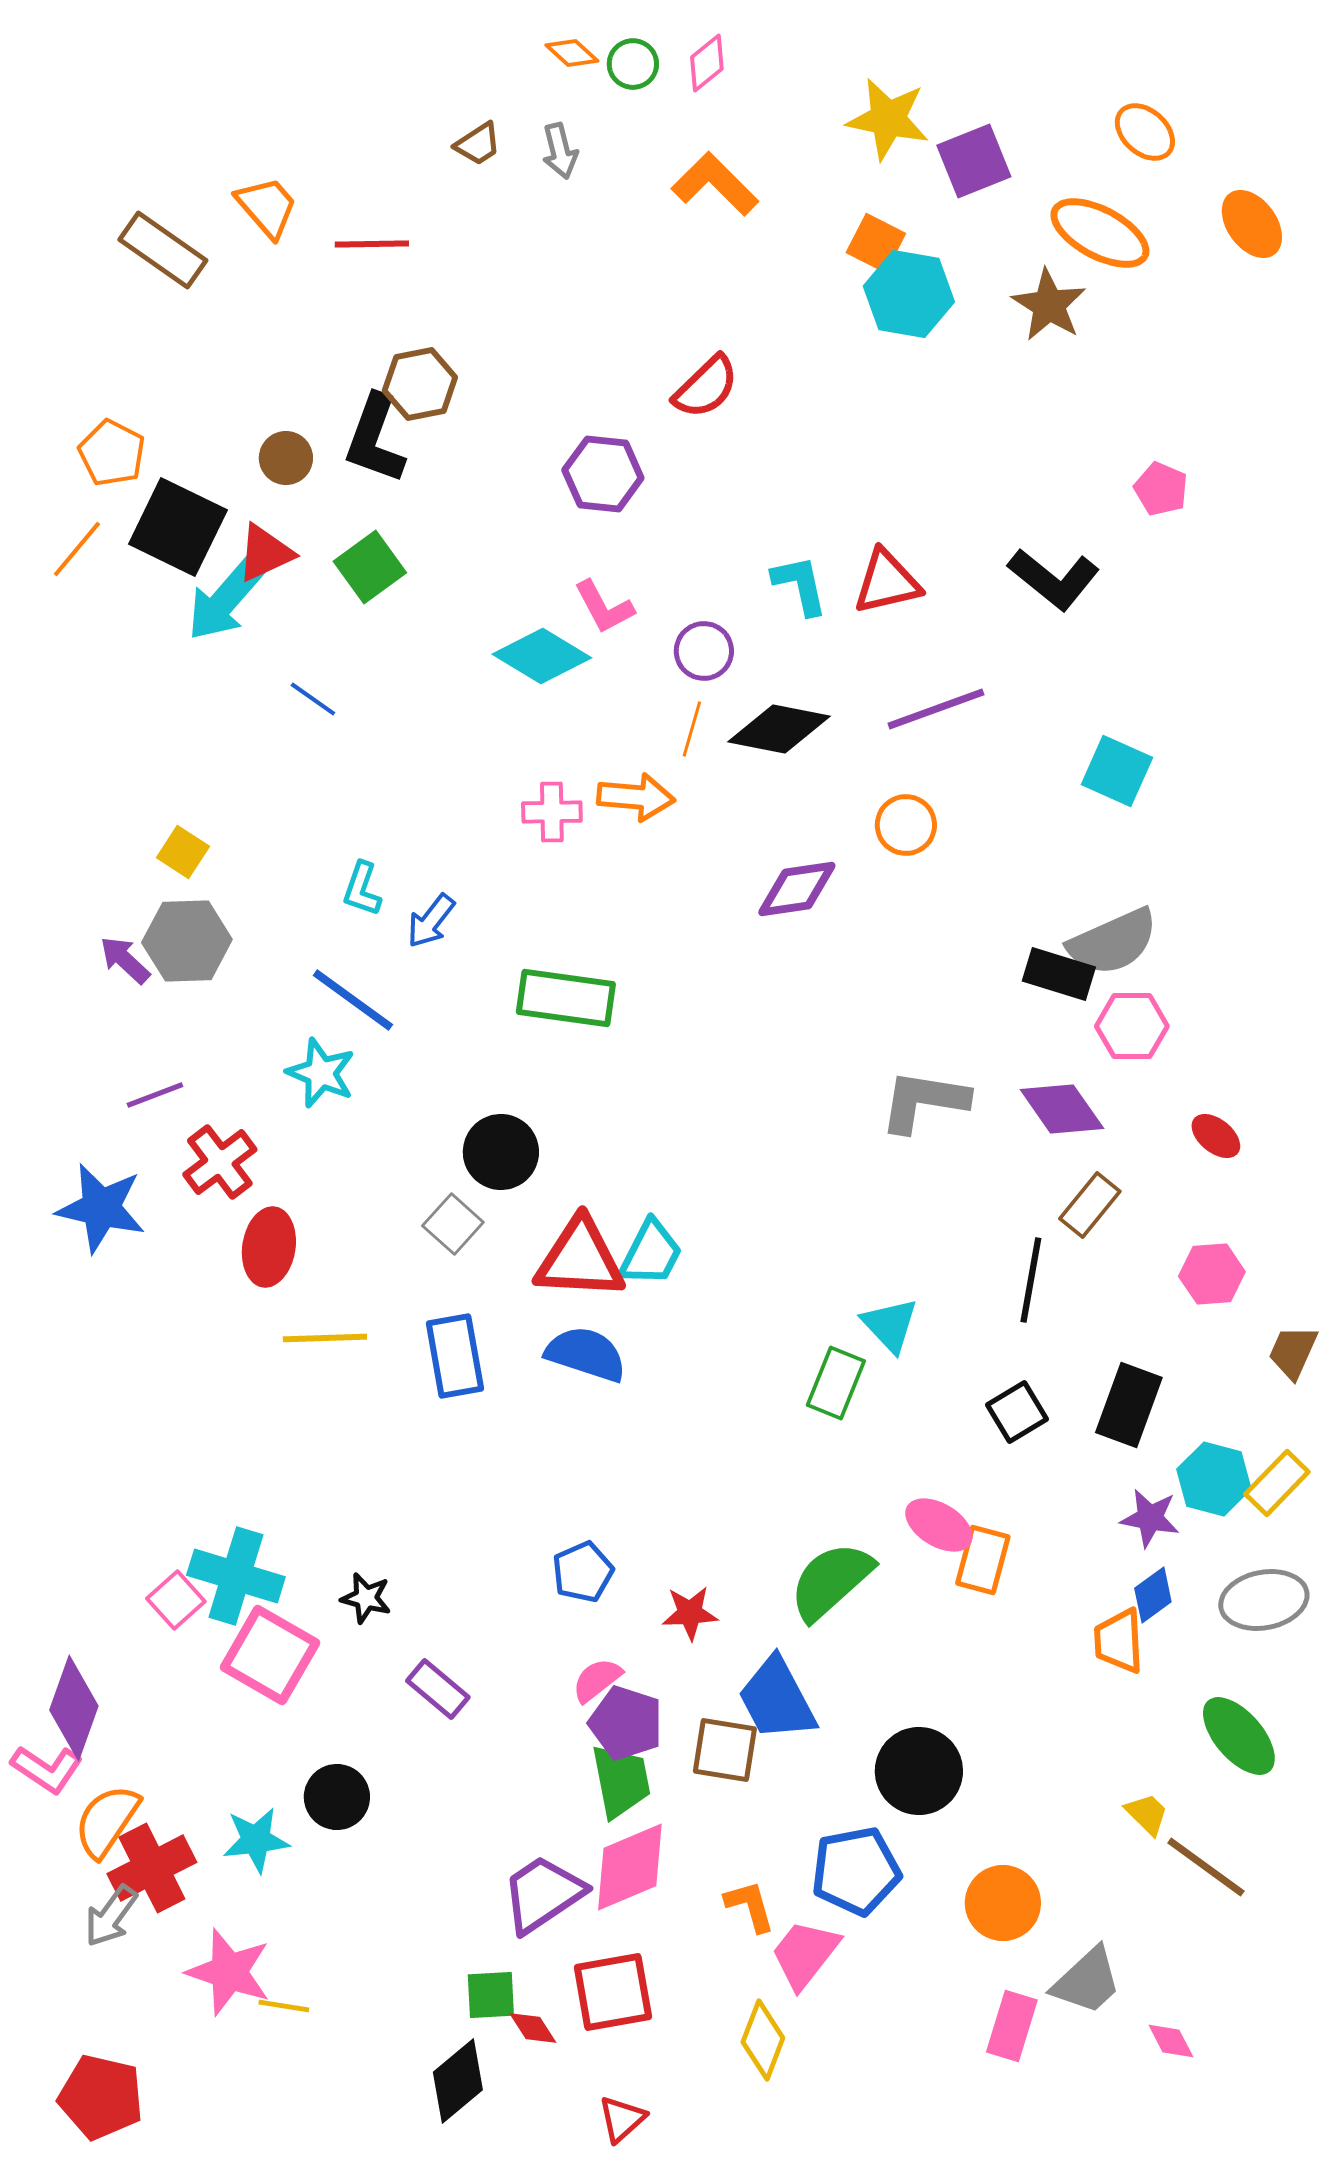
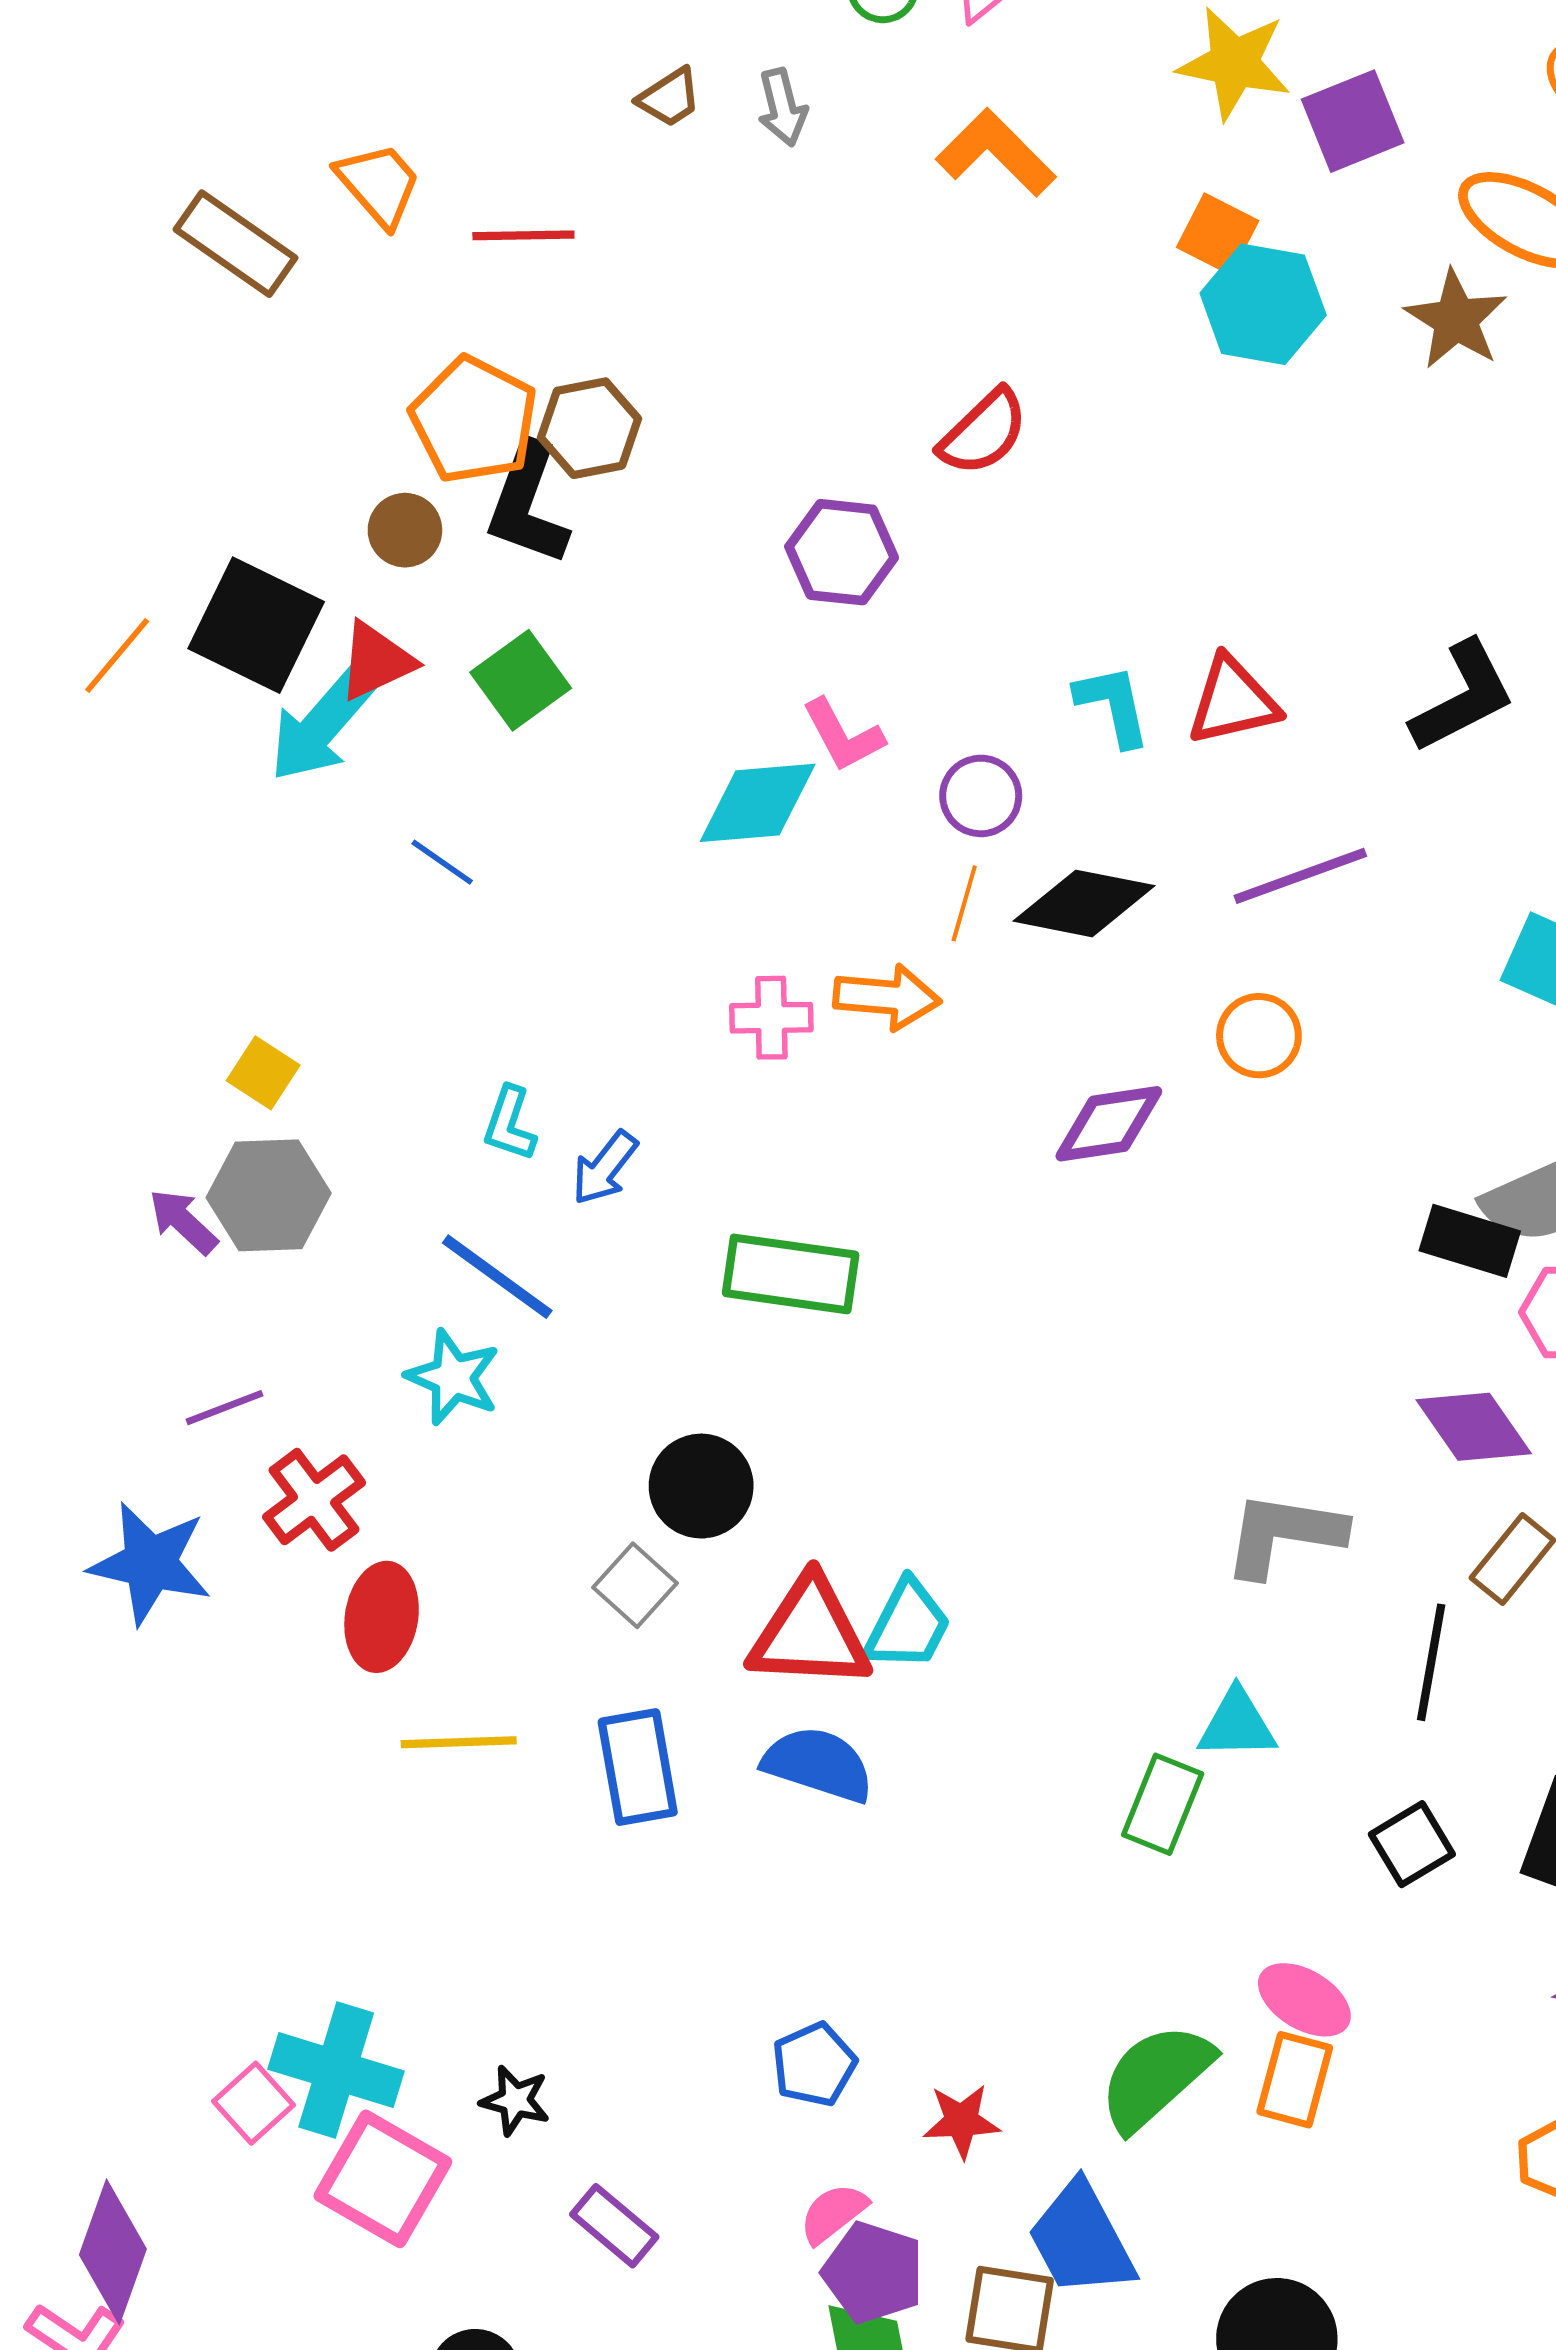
orange pentagon: (112, 453) -> (474, 420), moved, size x1.4
black L-shape: (1054, 579) -> (1463, 697), turned -66
cyan diamond: (542, 656) -> (758, 803), turned -36
gray L-shape: (924, 1101) -> (1284, 1534), moved
cyan triangle: (890, 1325) -> (1237, 1724), turned -48
orange rectangle: (983, 1560) -> (1295, 2080), moved

